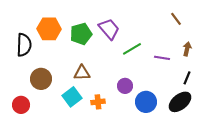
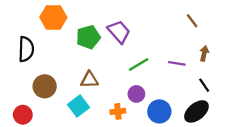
orange hexagon: (49, 29) -> (53, 17), moved
green line: (132, 49) -> (139, 64), moved
black line: (187, 78) -> (204, 85), turned -56
orange cross: (98, 102) -> (118, 111), moved

